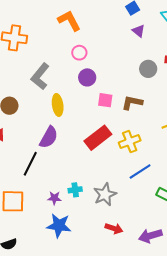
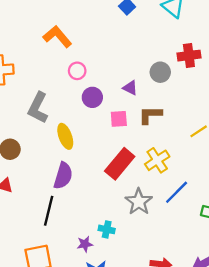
purple triangle: (139, 31) -> (130, 88), moved
cyan cross: (75, 190) -> (107, 229), turned 32
gray star: (105, 195) -> (139, 202), moved

